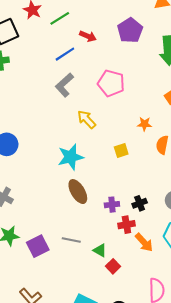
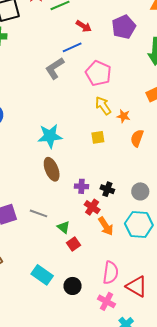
blue line: (65, 54) -> (72, 47), moved
yellow arrow: (87, 119) -> (103, 106), moved
black cross: (140, 203) -> (107, 189), turned 32
red cross: (126, 225) -> (92, 207), turned 35

